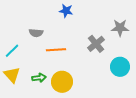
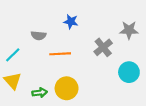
blue star: (66, 11) -> (71, 22), moved
green arrow: (39, 78) -> (40, 93), moved

